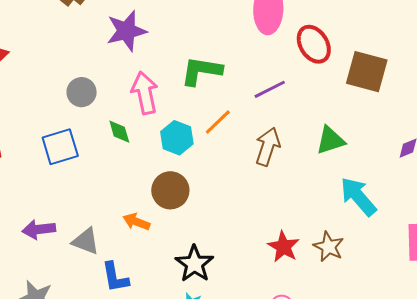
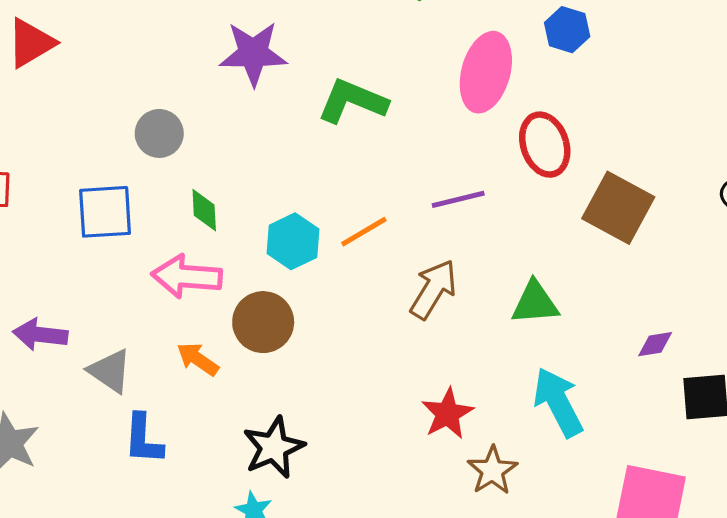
green L-shape: (201, 71) -> (352, 101), moved
pink arrow: (145, 93) -> (187, 276), moved, turned -87
red star: (283, 247) -> (447, 414), moved

